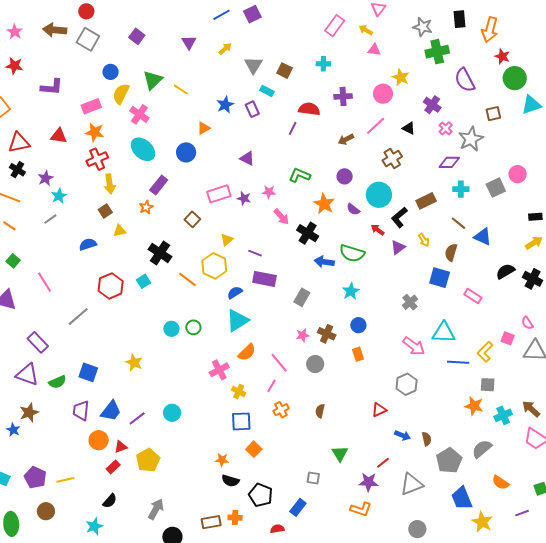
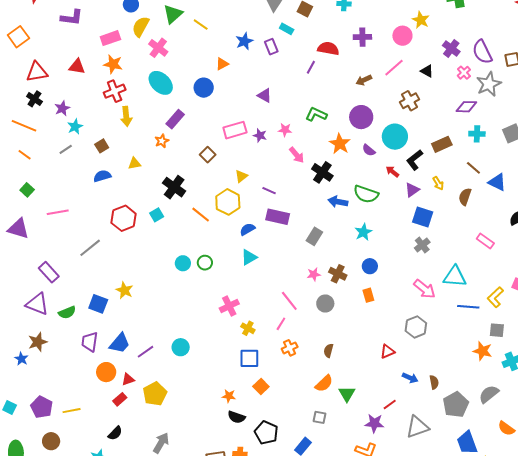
purple semicircle: (465, 80) -> (482, 52), moved
purple circle: (345, 176) -> (361, 117), size x1.5
brown square: (105, 211) -> (102, 146), moved
blue square: (440, 278) -> (423, 217), moved
pink line: (45, 282) -> (58, 212), turned -70
cyan triangle: (237, 321) -> (249, 257), size x0.7
orange semicircle: (247, 352) -> (324, 383), moved
yellow star: (134, 362) -> (124, 290), moved

